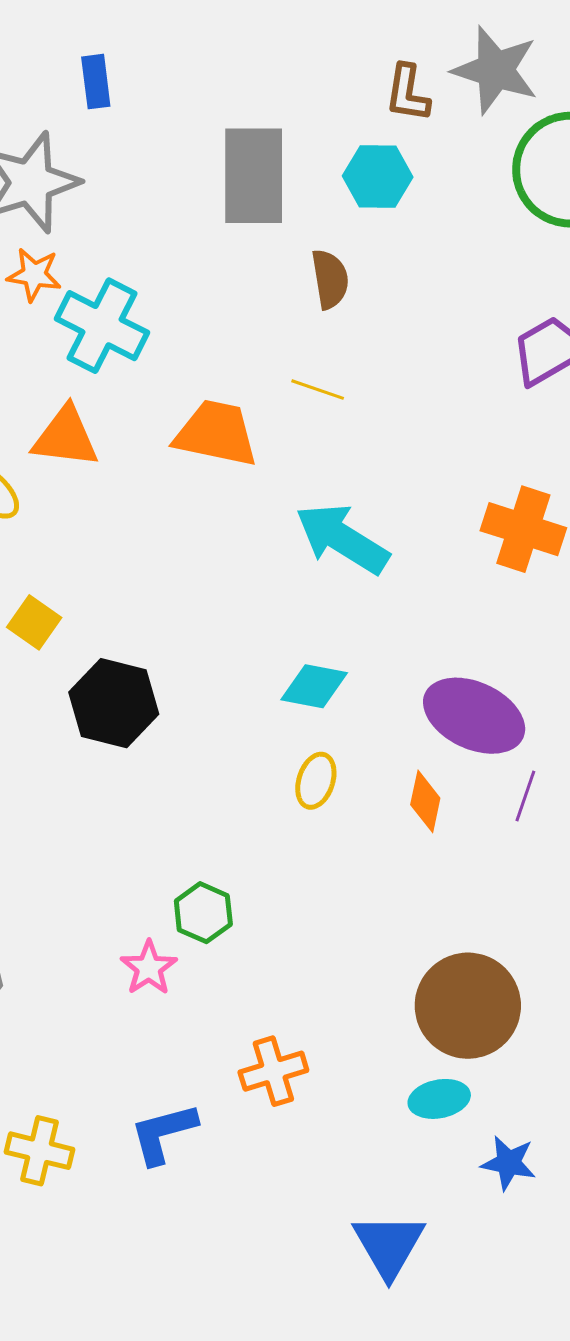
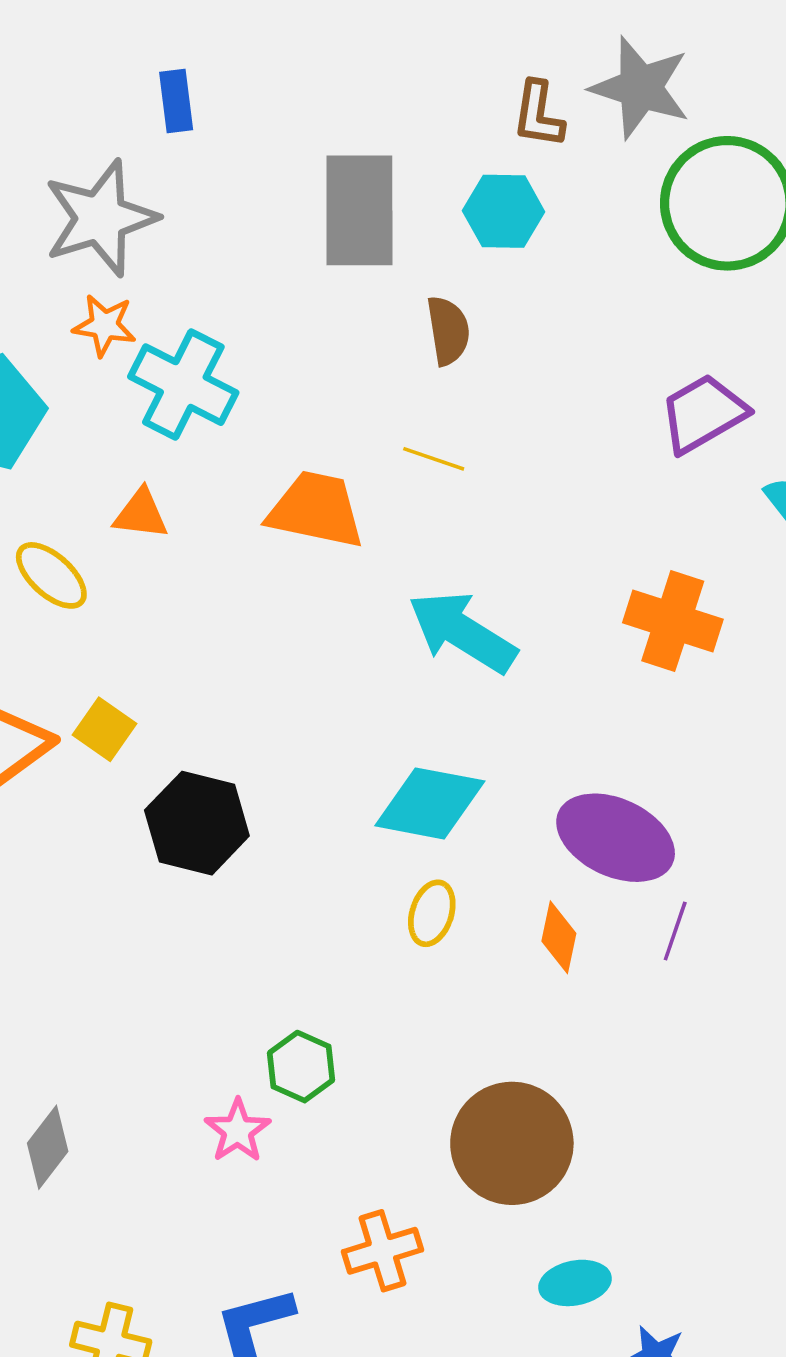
orange triangle: (65, 437) -> (141, 514), size x0.7
cyan diamond: (314, 686) -> (430, 803), size x1.4
brown circle: (468, 1006) -> (512, 1143), moved

